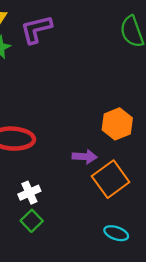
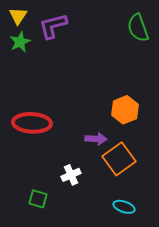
white cross: (29, 193) -> (71, 175), moved
green square: (32, 221) -> (38, 199), moved, turned -30

